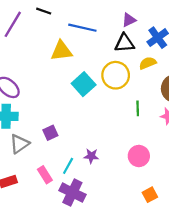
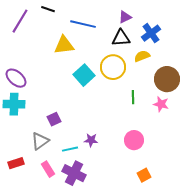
gray triangle: (19, 144) -> (40, 141), moved
cyan line: (68, 166) -> (70, 149), turned 49
pink rectangle: (45, 175) -> (48, 169), moved

